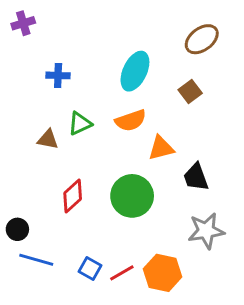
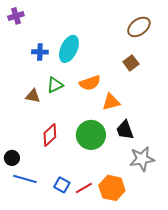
cyan ellipse: (135, 71) -> (69, 49), moved
black trapezoid: (196, 177) -> (125, 130), moved

